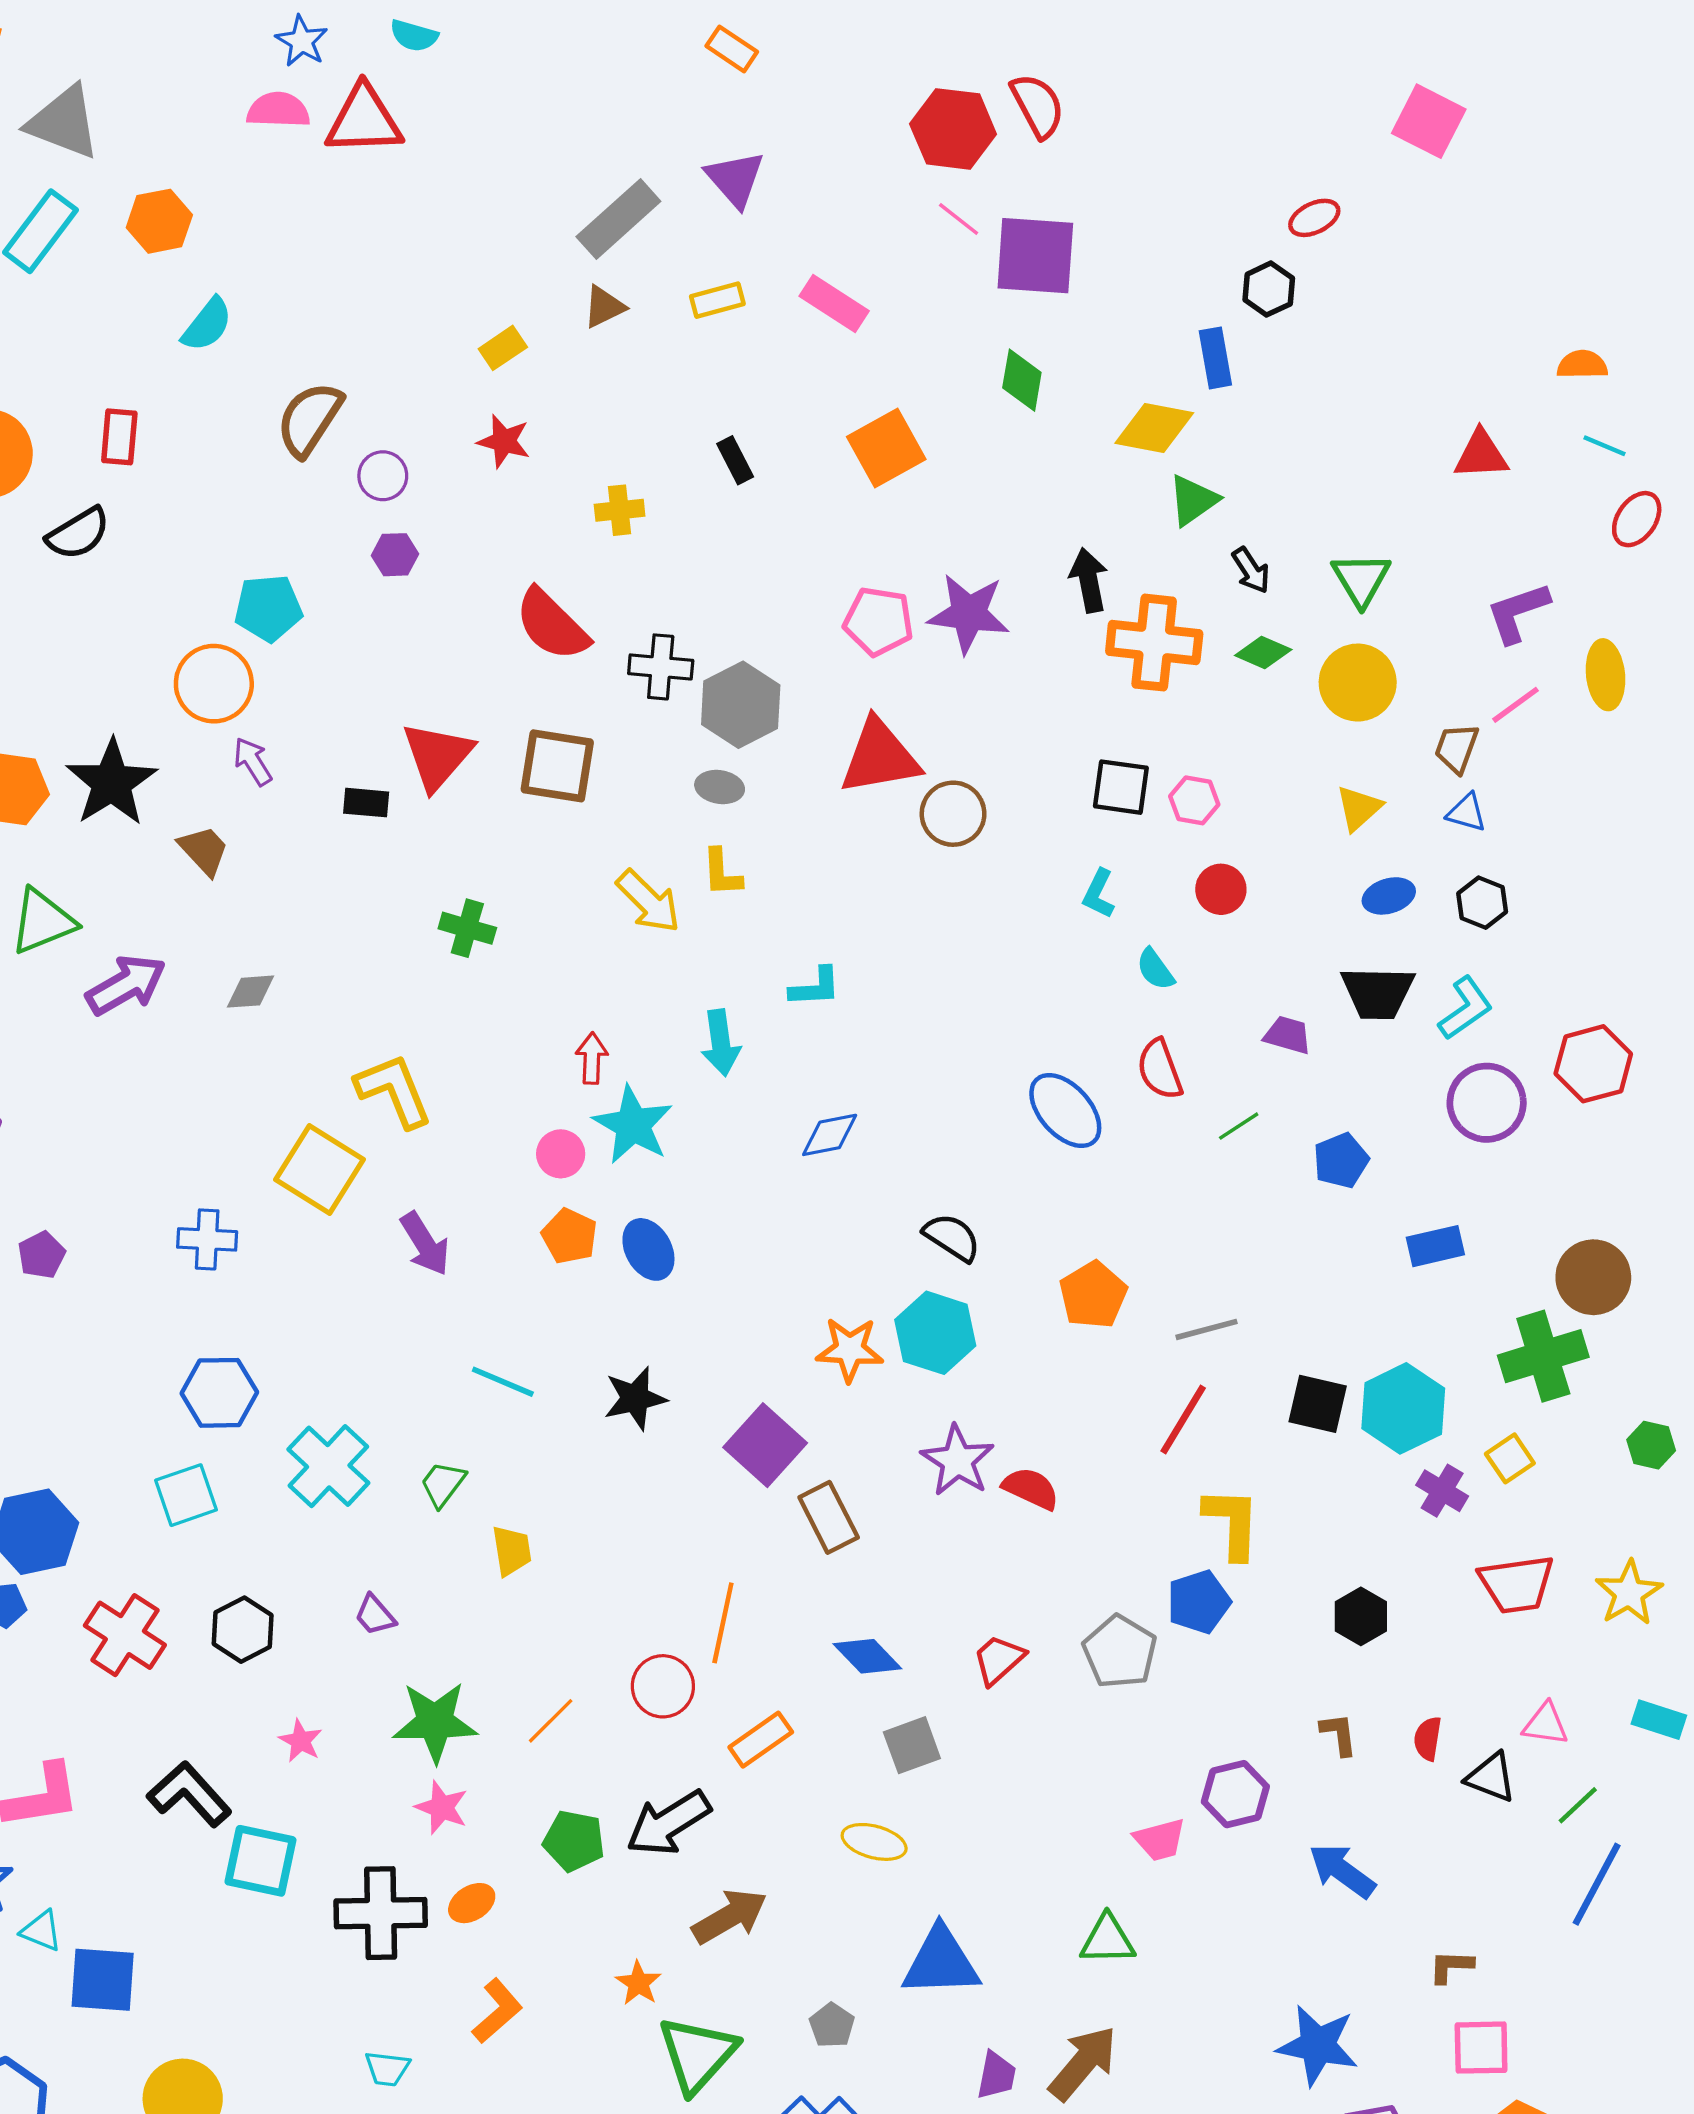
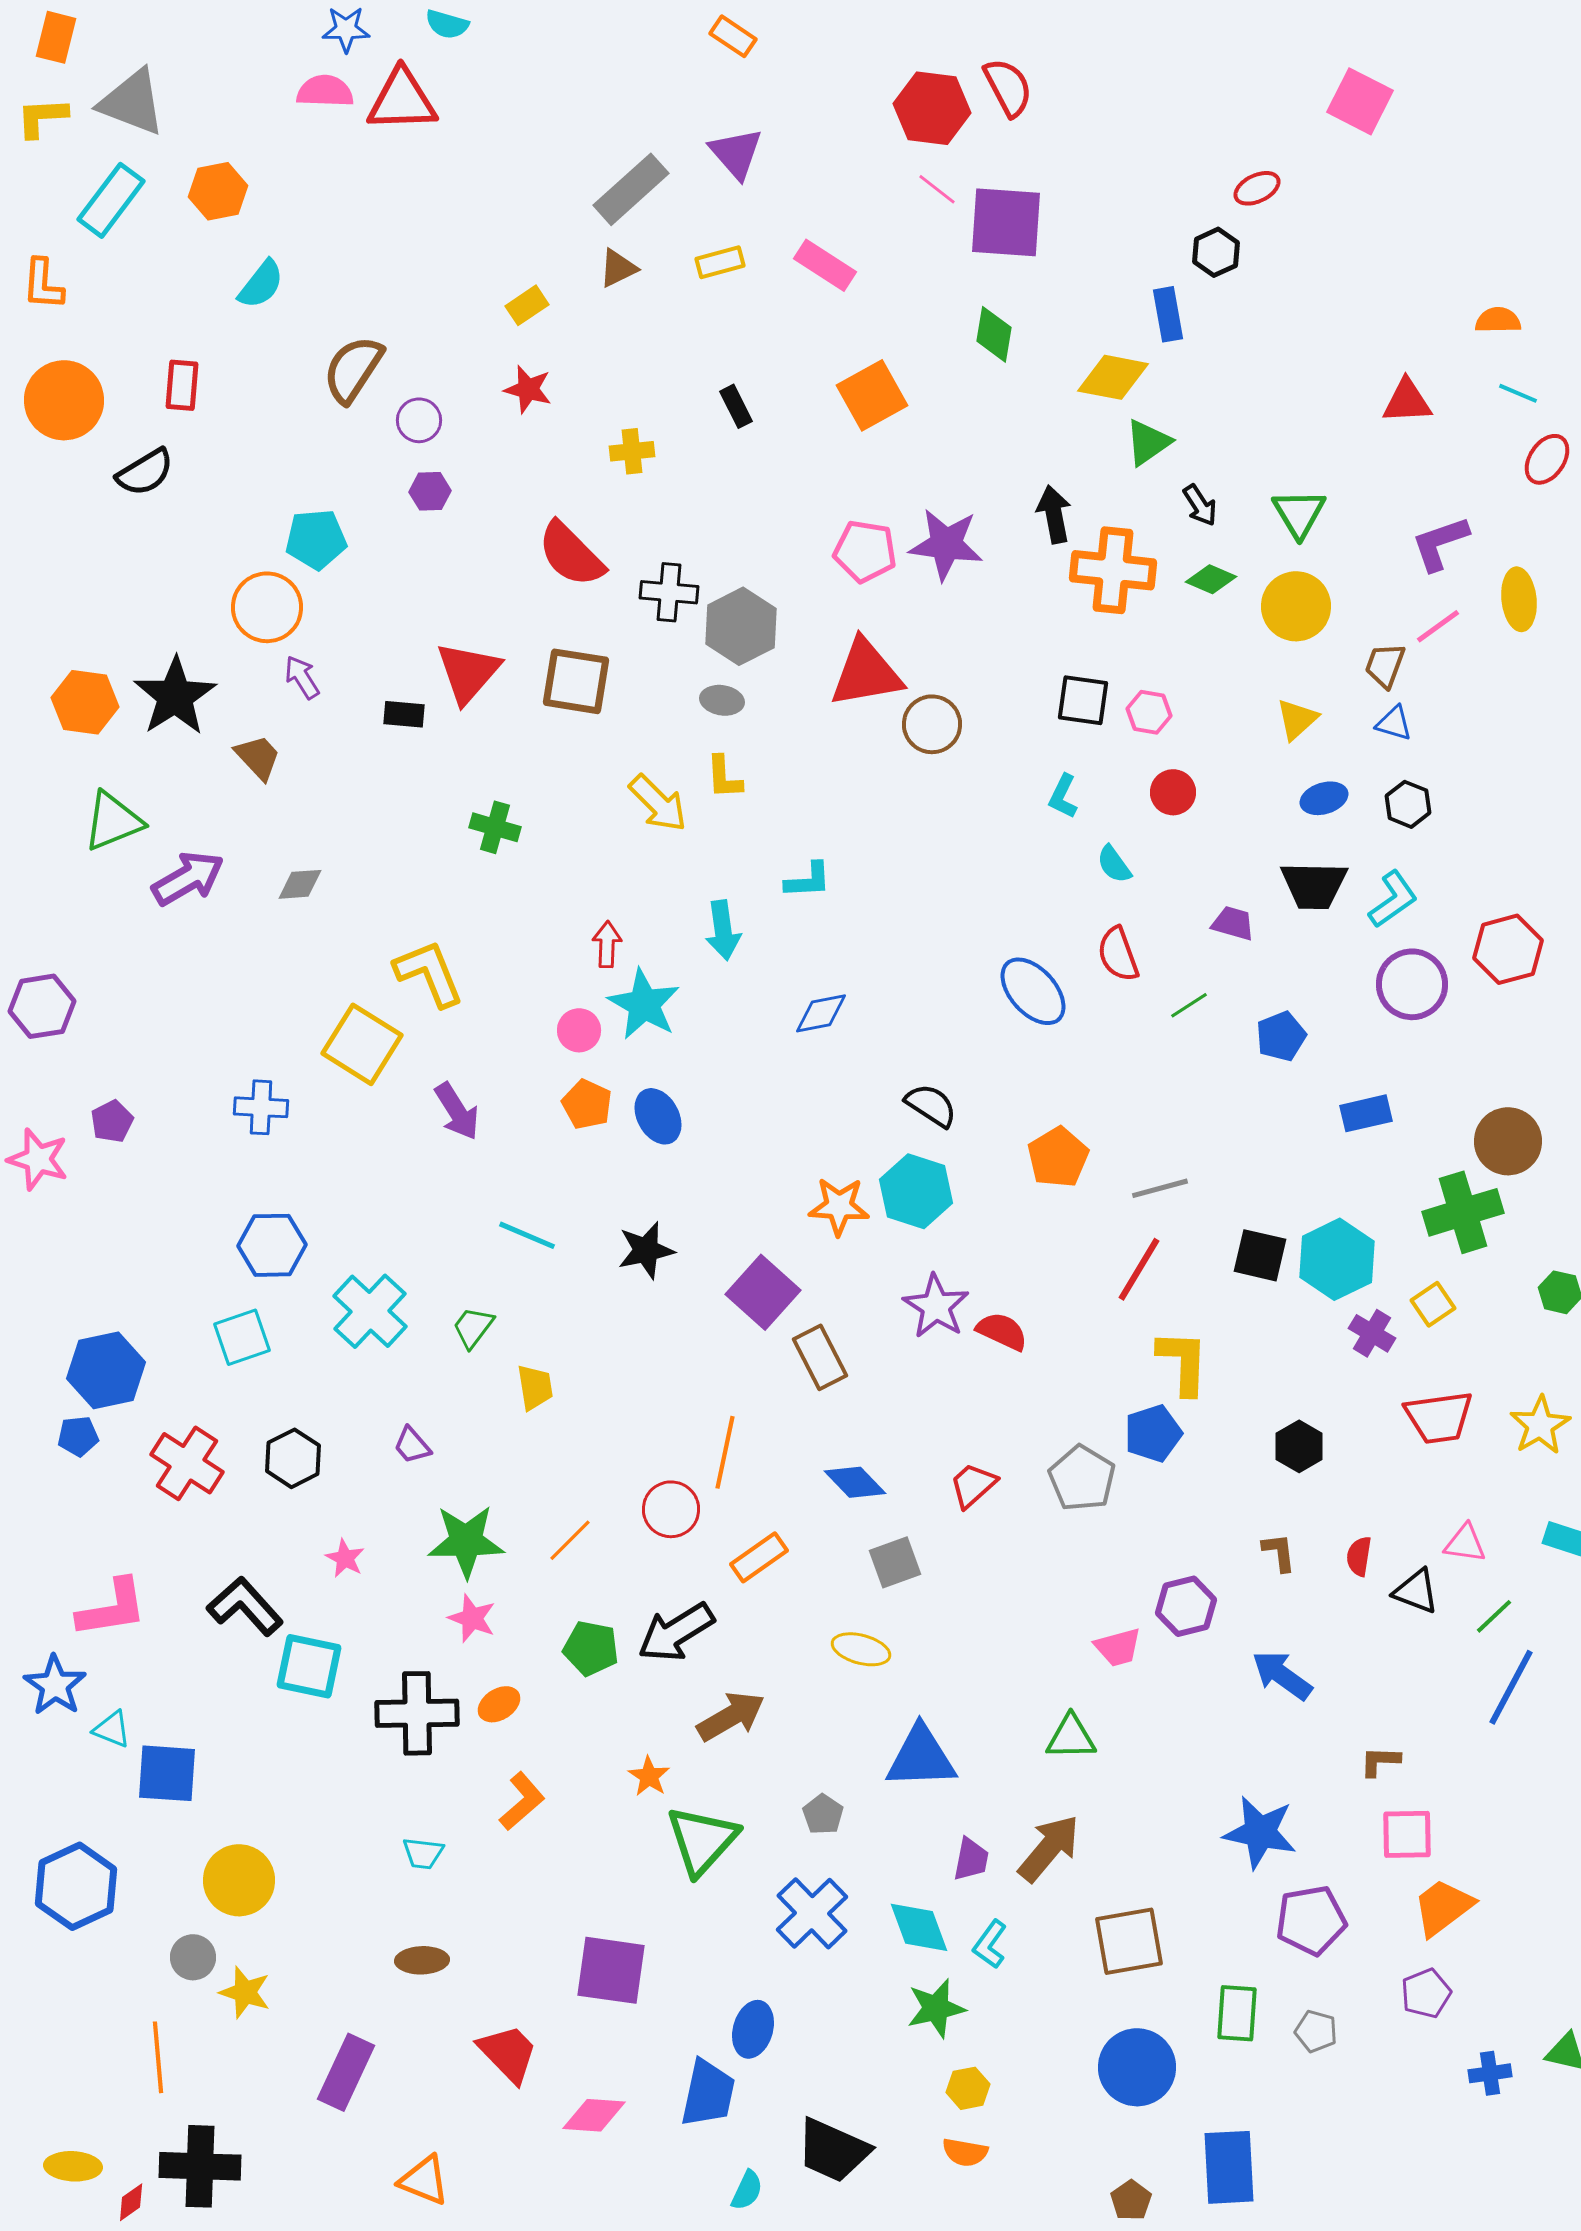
blue star: (302, 41) -> (346, 29), turned -30

